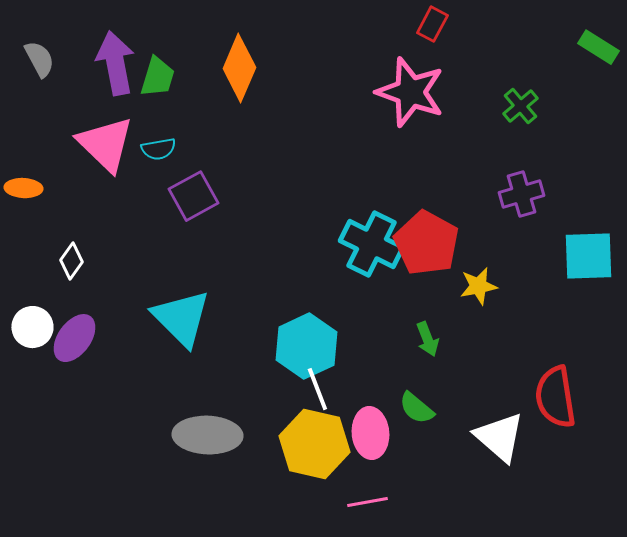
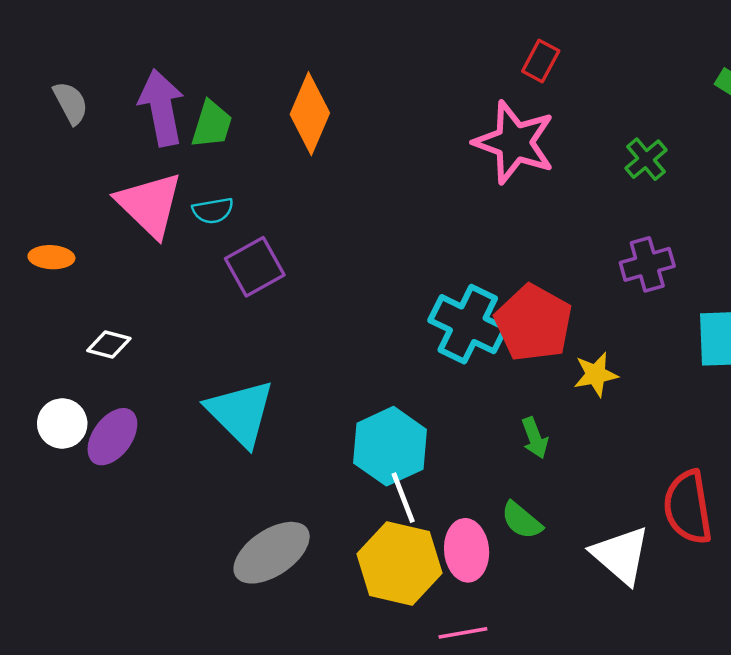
white diamond: (71, 261) -> (109, 345), turned 69
gray ellipse: (207, 435) -> (272, 553), turned -36

